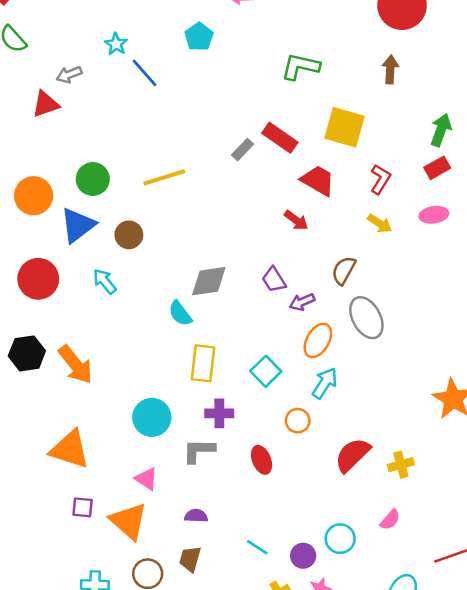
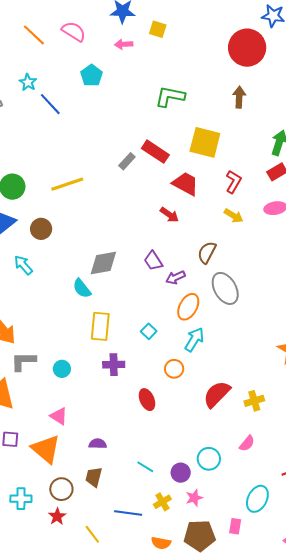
cyan square: (266, 371) -> (149, 331), size x0.7
cyan circle: (152, 417) -> (62, 369), size x0.6
gray L-shape: (199, 451) -> (23, 361), moved

